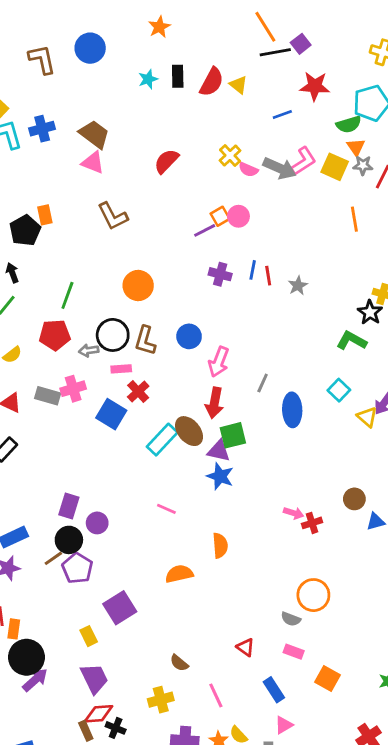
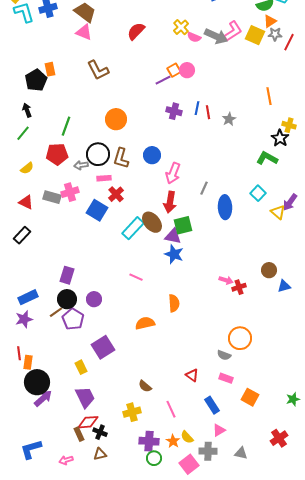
orange triangle: (356, 147) -> (270, 21), turned 32
orange line: (354, 219) -> (269, 96), moved
purple circle: (97, 523) -> (94, 299), moved

